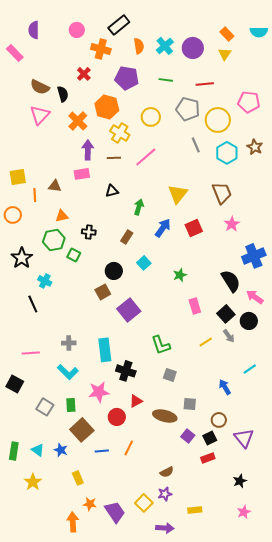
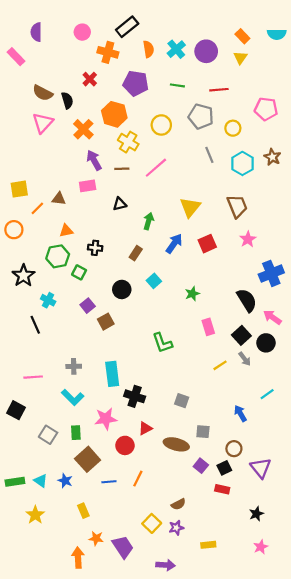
yellow circle: (218, 120) -> (233, 128), size x0.6
purple arrow: (88, 150) -> (94, 160), turned -30
orange line: (35, 195) -> (37, 208), turned 48
brown square: (103, 292) -> (106, 322), moved
purple square: (129, 310) -> (88, 306), moved, size x0.6
green L-shape: (161, 345) -> (162, 343), moved
green rectangle: (14, 451) -> (15, 482), turned 72
red rectangle: (208, 458) -> (222, 489), turned 32
yellow square: (144, 503) -> (152, 523), moved
purple arrow: (165, 528) -> (166, 565), moved

